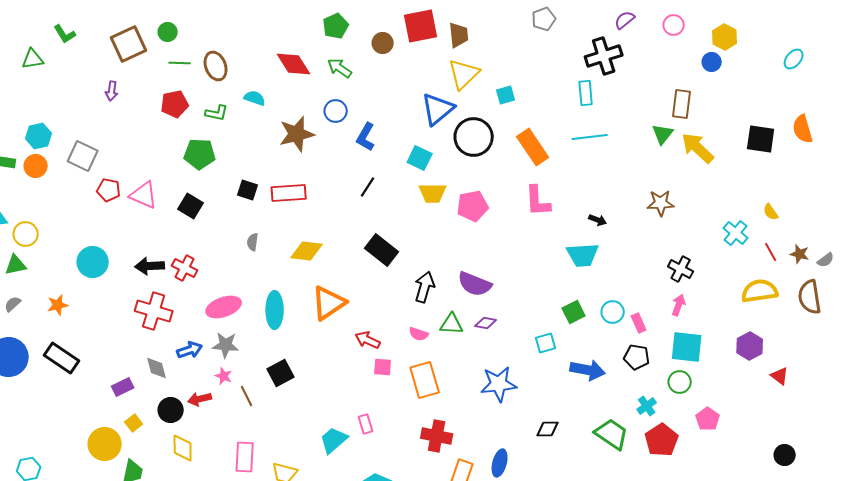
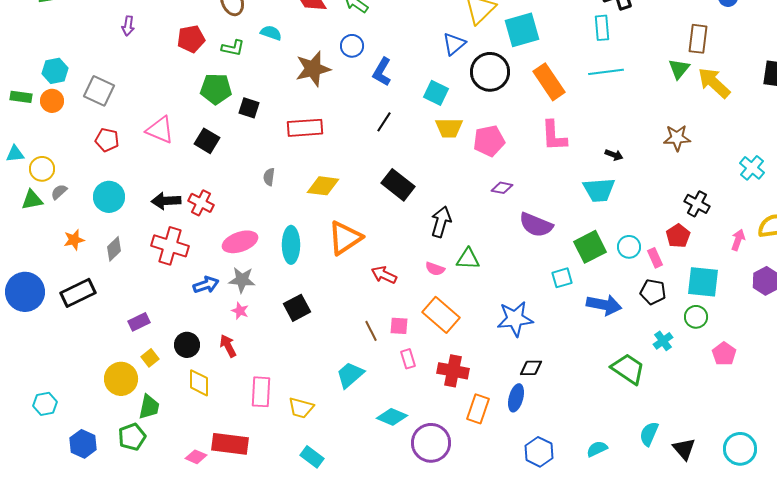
cyan square: (506, 95) -> (522, 30), size x1.8
blue triangle: (438, 109) -> (454, 44), size x0.7
red pentagon: (109, 190) -> (107, 140), moved
black square: (248, 190) -> (249, 108), moved
purple semicircle: (475, 284) -> (536, 225), moved
gray semicircle: (13, 304) -> (59, 192), moved
pink arrow: (679, 305) -> (738, 240), moved
green square: (574, 312) -> (590, 247), size x1.4
purple diamond: (486, 323) -> (502, 188), moved
black rectangle: (62, 358) -> (78, 293), turned -60
pink square: (383, 367) -> (399, 326), moved
gray diamond: (157, 368) -> (114, 249), moved, turned 60
orange rectangle: (425, 380) -> (441, 315), turned -33
brown line: (247, 396) -> (371, 331), moved
red arrow: (200, 399) -> (228, 346), moved, turned 75
pink rectangle: (366, 424) -> (408, 359), moved
black diamond: (548, 429) -> (531, 368), moved
red pentagon: (662, 440) -> (678, 236), moved, size x0.7

